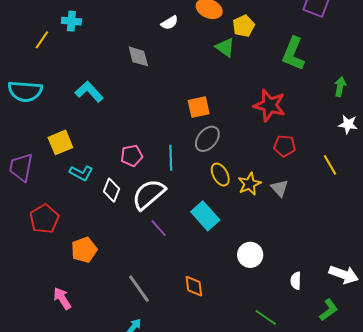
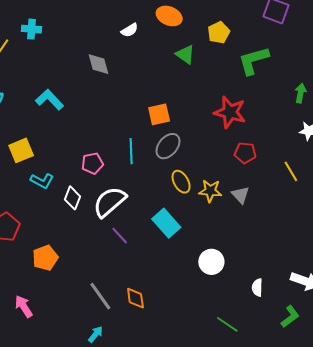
yellow pentagon: (244, 26) -> (219, 33), moved
green L-shape: (293, 54) -> (253, 61), turned 52
cyan line: (171, 158) -> (131, 151), moved
yellow star: (249, 184) -> (210, 191), turned 30
orange diamond: (194, 286) -> (135, 298), moved

